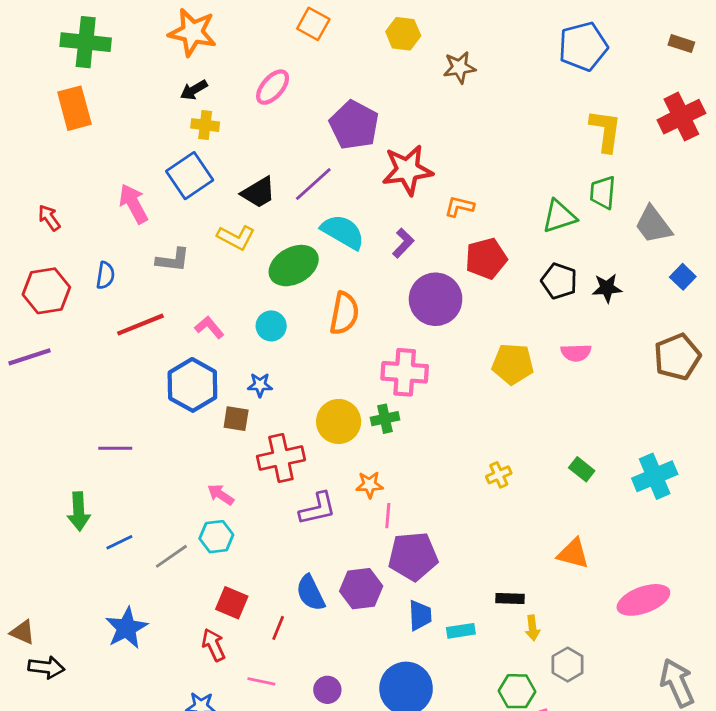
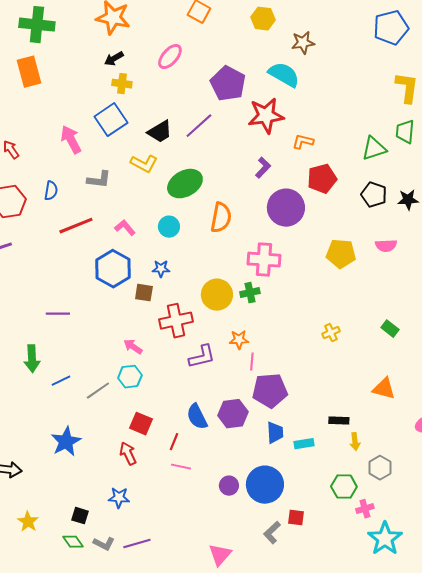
cyan semicircle: (343, 232) -> (284, 75), moved
pink line: (261, 681) -> (181, 467), moved
purple circle: (327, 690) -> (229, 486), moved

